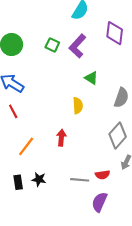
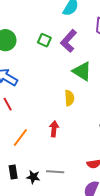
green triangle: (91, 78) -> (82, 71), size x1.5
black star: (39, 179) -> (33, 177), moved
gray line: (80, 180) -> (55, 172), moved

